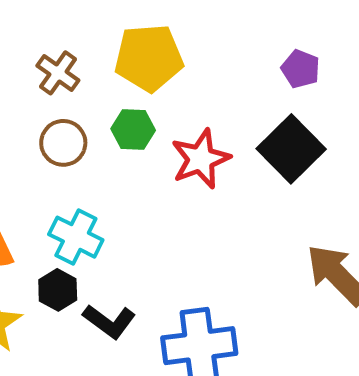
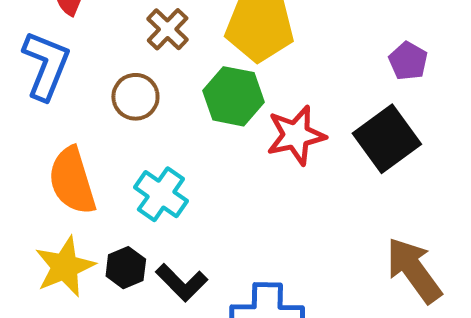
green hexagon: (133, 130) -> (234, 96), size x1.4
brown circle: (63, 143) -> (135, 97), moved
black hexagon: (58, 290) -> (126, 268), moved

